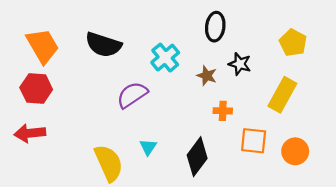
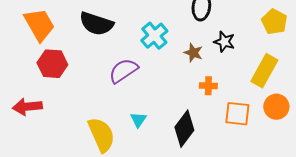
red hexagon: (36, 88) -> (52, 64), moved
orange circle: (295, 151) -> (276, 107), moved

